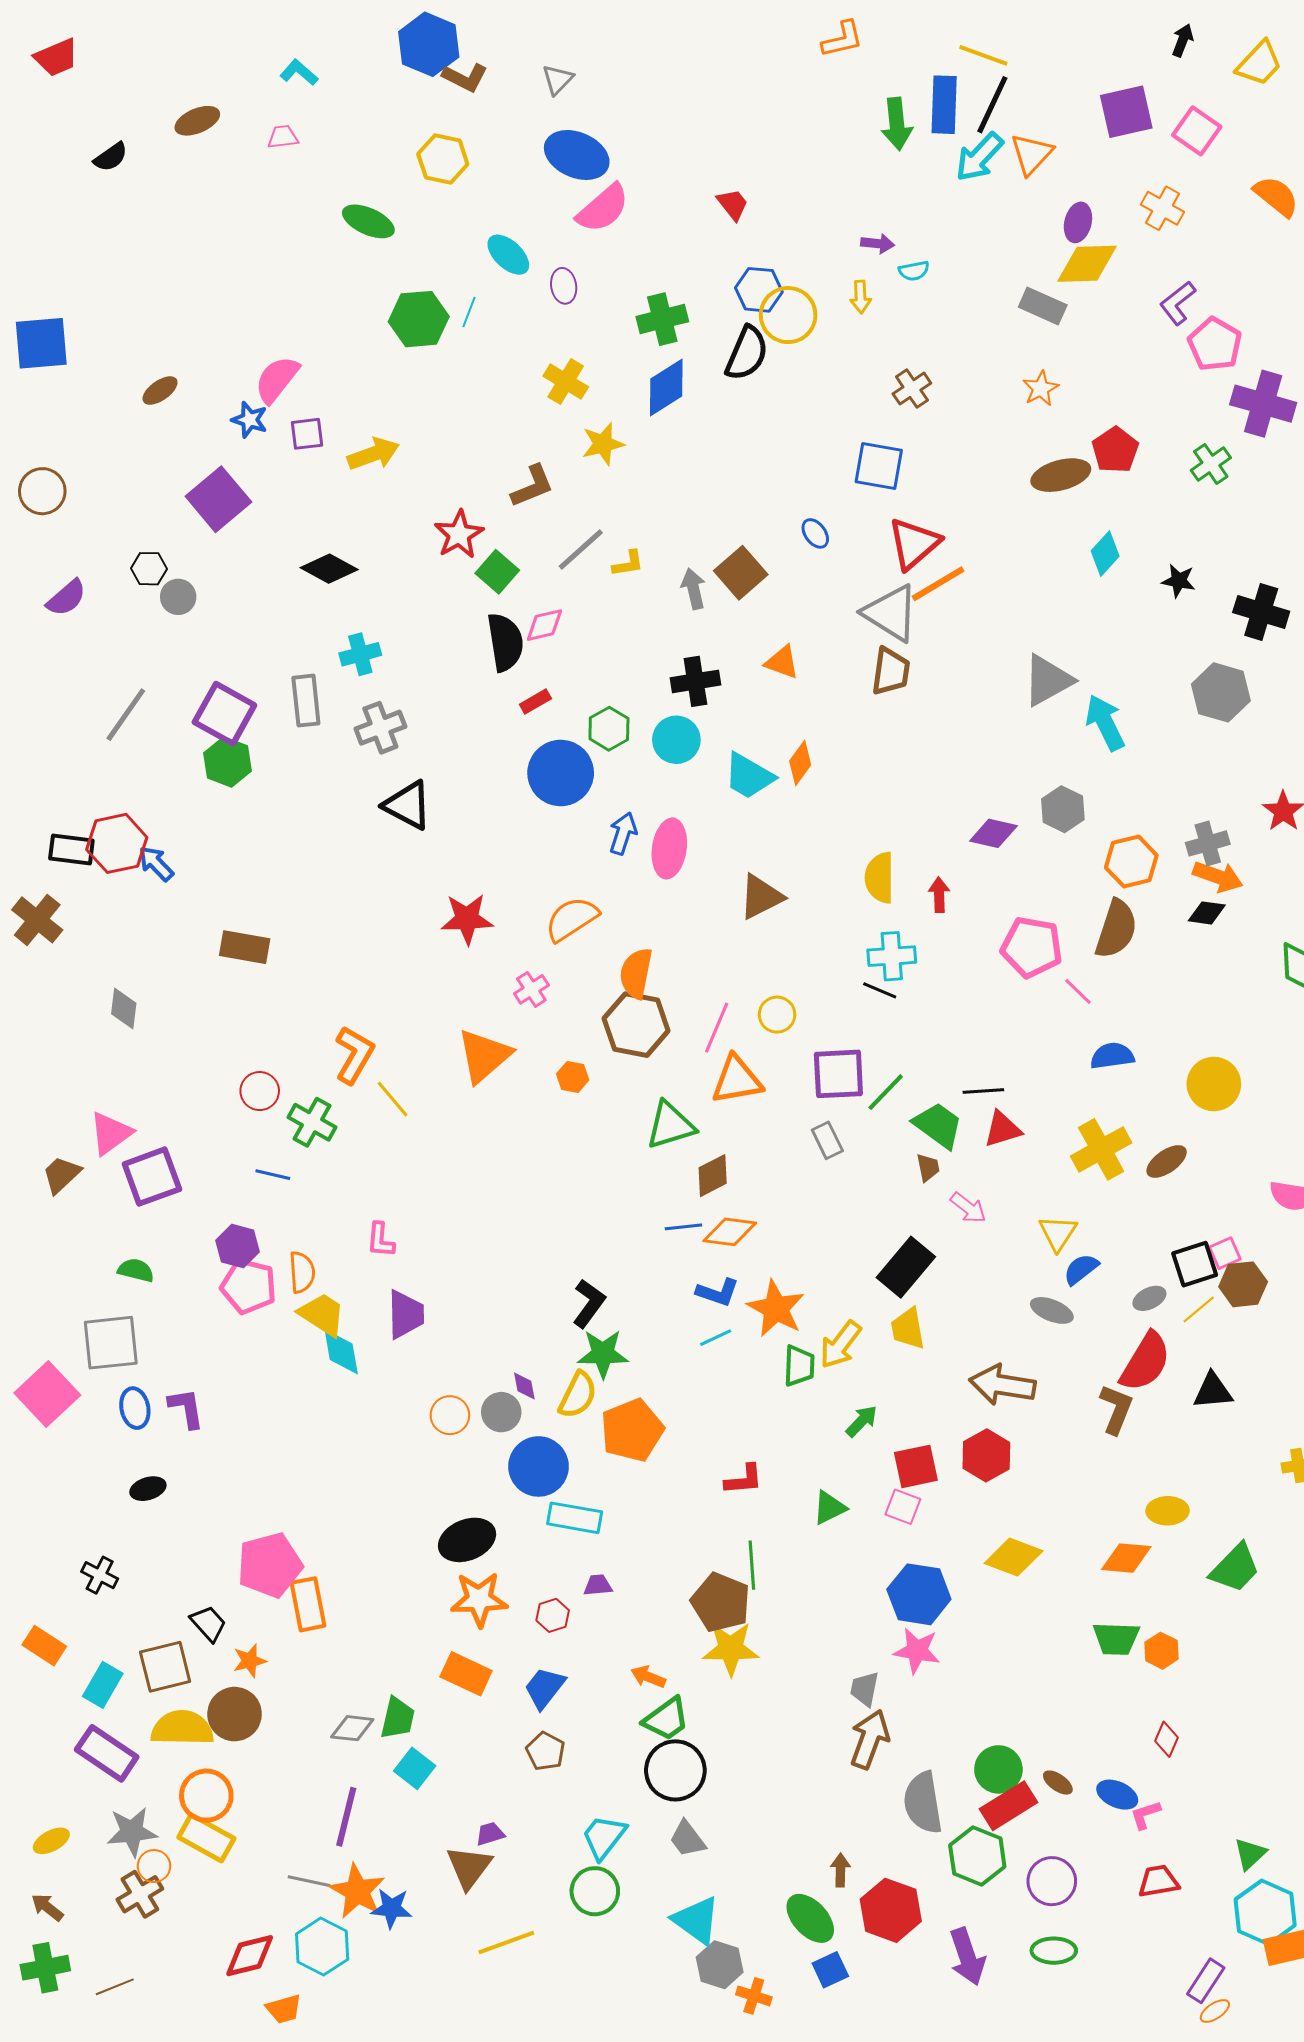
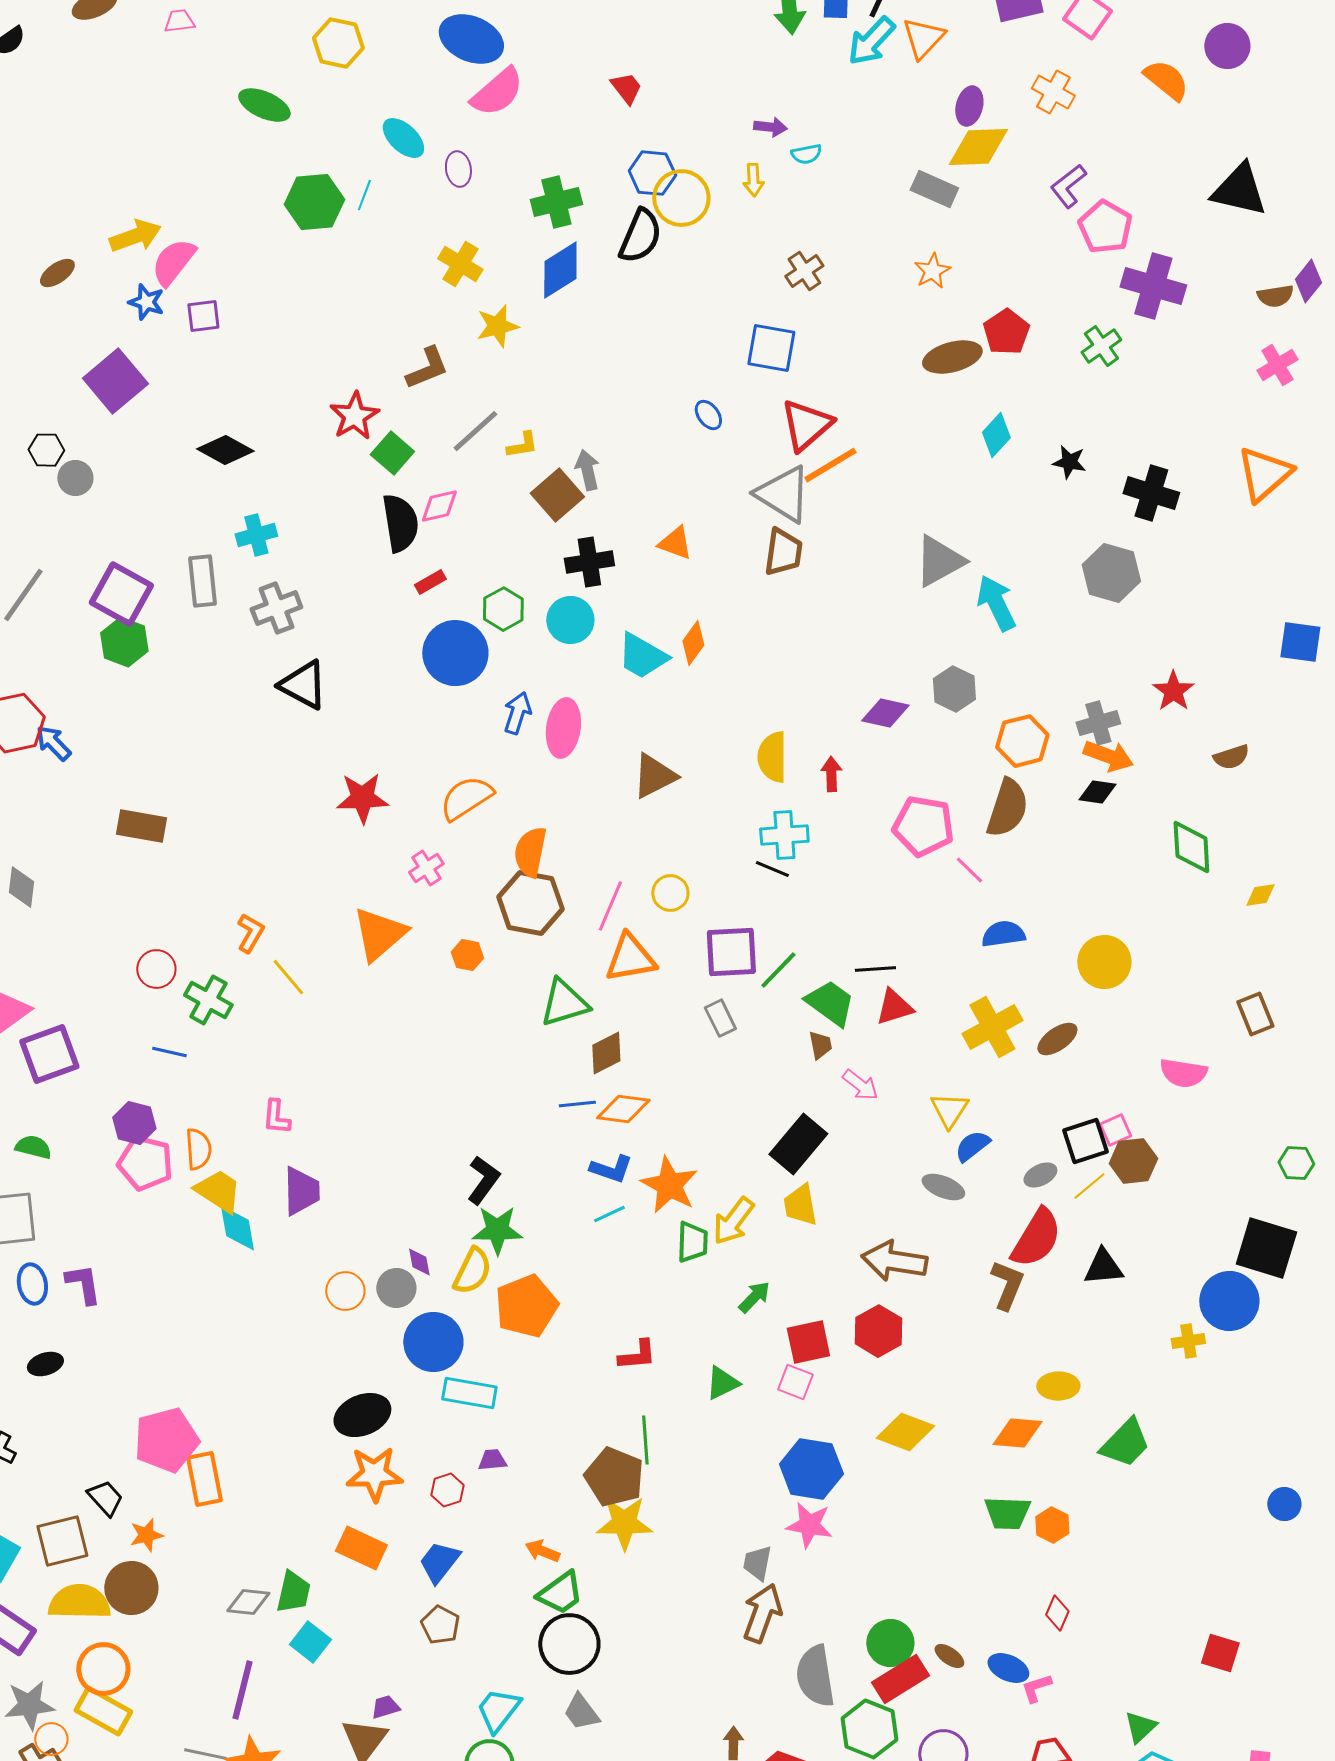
yellow arrow: (373, 454) -> (135, 236), moved
brown square: (741, 573) -> (557, 495), moved
orange L-shape: (354, 1055) -> (250, 933), size x0.7

